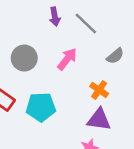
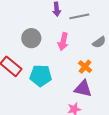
gray line: (86, 24) -> (79, 16), turned -60
pink arrow: (67, 59) -> (63, 42), turned 150

